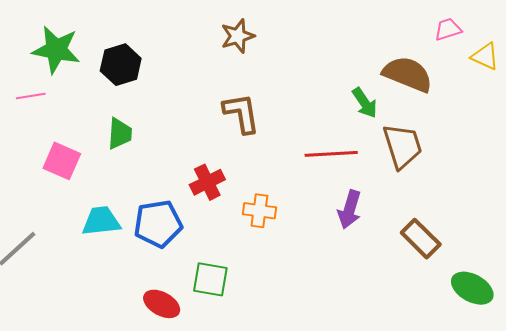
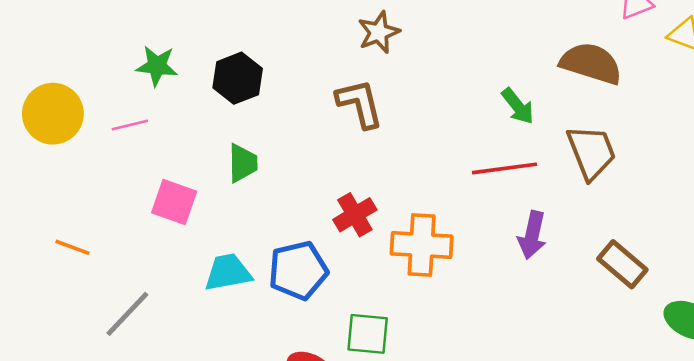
green star: (56, 50) -> (157, 66), size x0.7
green arrow: (365, 103) -> (518, 106), moved
brown L-shape: (241, 113) -> (360, 103), moved
orange cross: (259, 211) -> (422, 245), size x1.5

